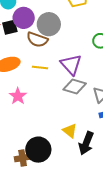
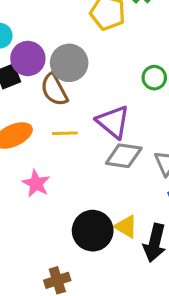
brown semicircle: (37, 40) -> (54, 90), turned 50
black circle: (38, 150) -> (93, 231), moved

